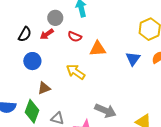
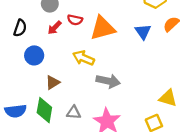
red arrow: (47, 34) -> (55, 28), moved
orange triangle: (98, 49) -> (103, 28), size x1.4
gray arrow: (105, 111) -> (108, 81), moved

